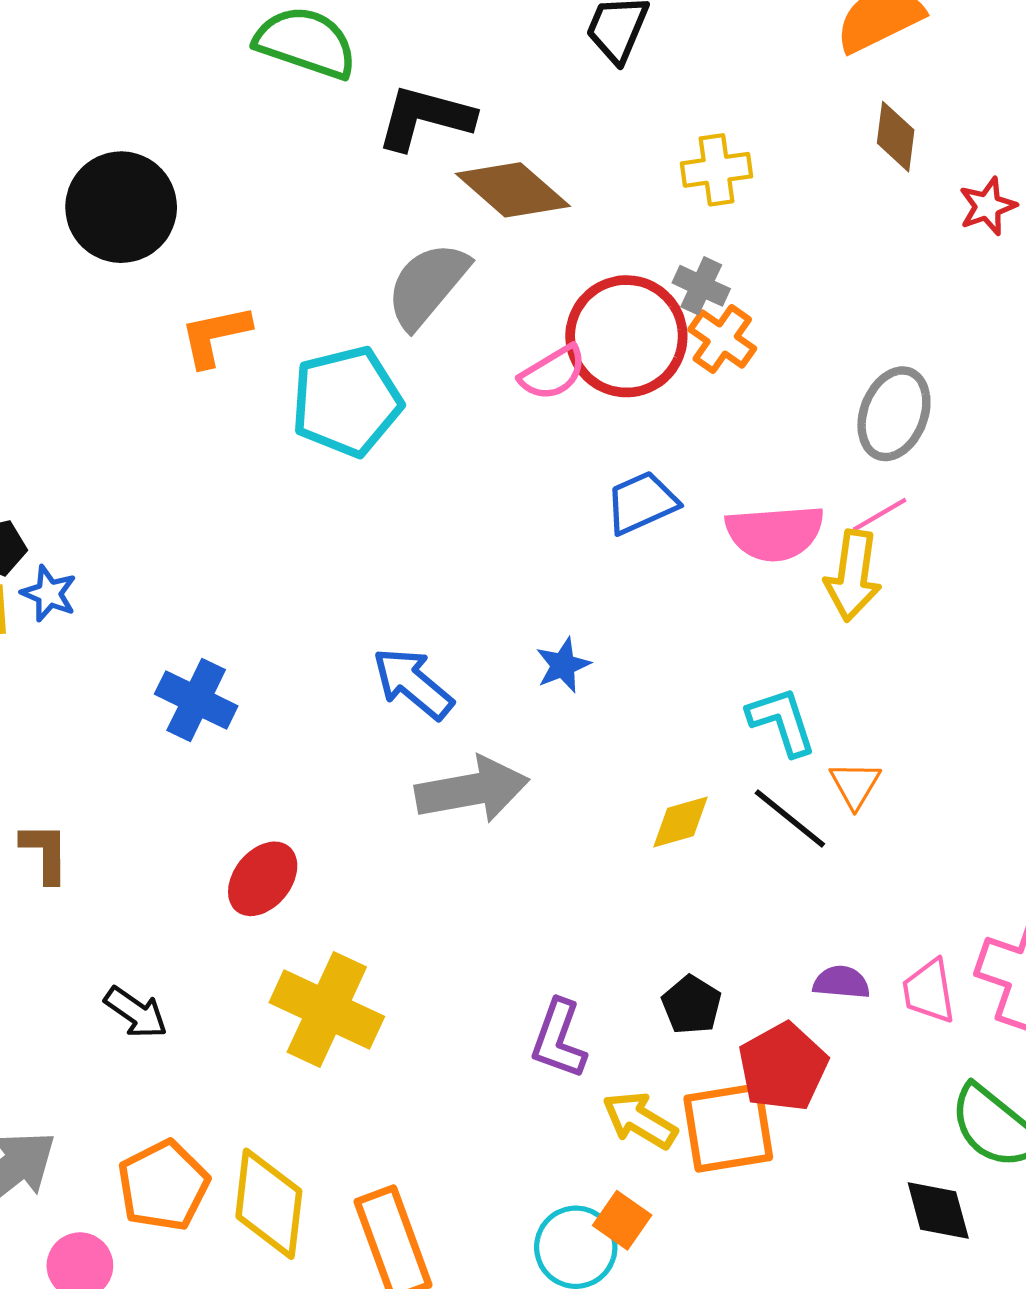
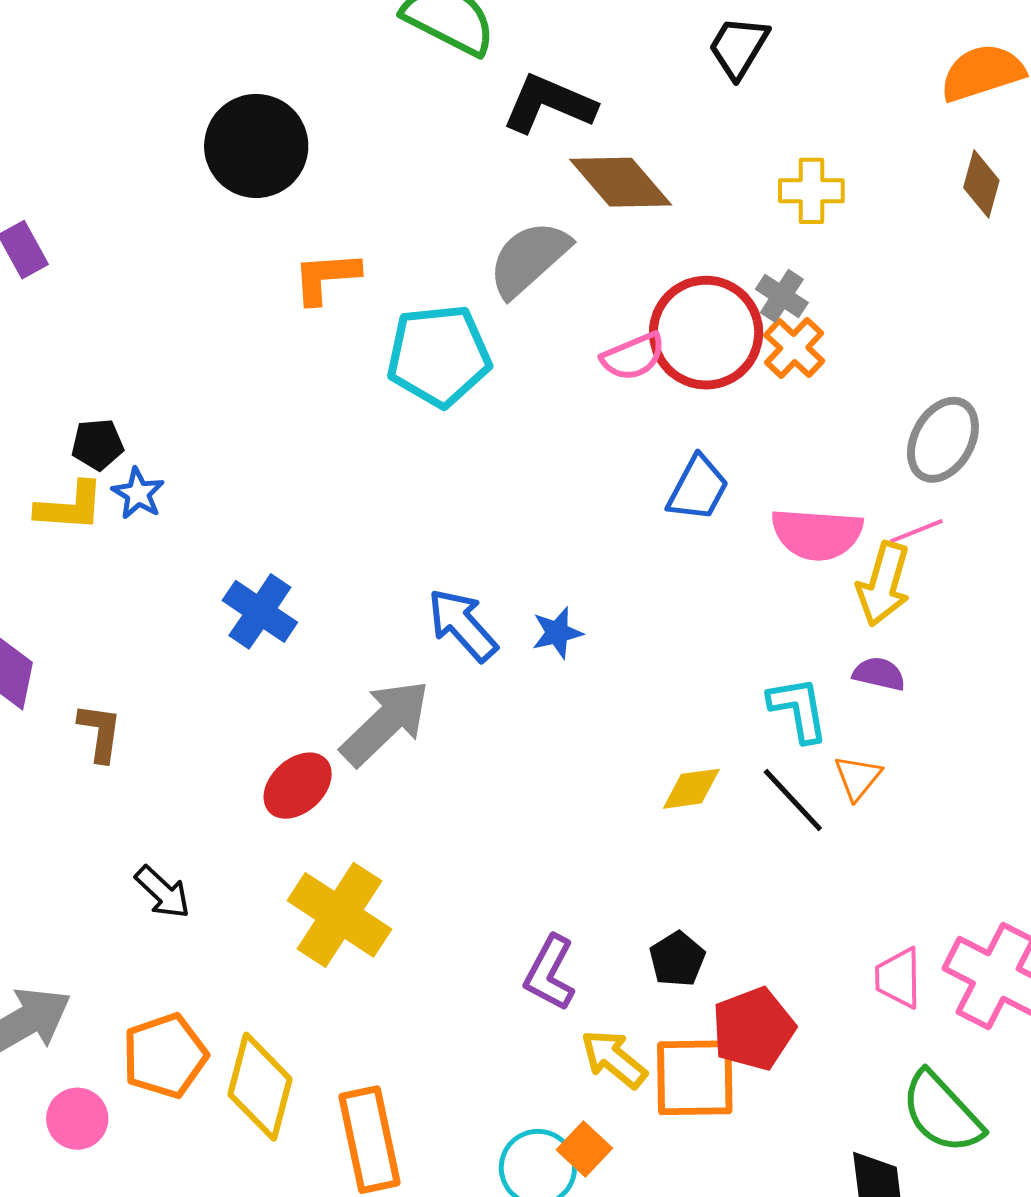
blue trapezoid: (642, 503) -> (698, 488), turned 134
blue star: (563, 665) -> (557, 633), moved
gray arrow: (472, 790) -> (385, 723), moved, turned -42
purple semicircle: (841, 982) -> (879, 674), moved

